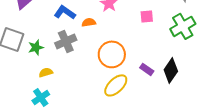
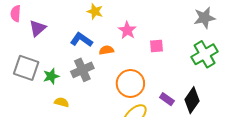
pink square: (147, 16) -> (157, 46), moved
yellow semicircle: (46, 72) -> (62, 102), turned 32

